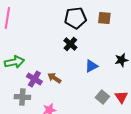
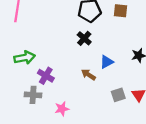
brown arrow: (54, 78) -> (88, 75), moved
gray square: (102, 97) -> (118, 95), turned 32

